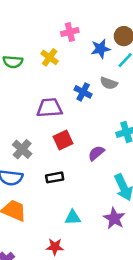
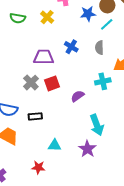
gray semicircle: (109, 83) -> (99, 48), moved, turned 64
gray cross: (22, 149) -> (31, 83), moved
black rectangle: (55, 177) -> (35, 116), moved

